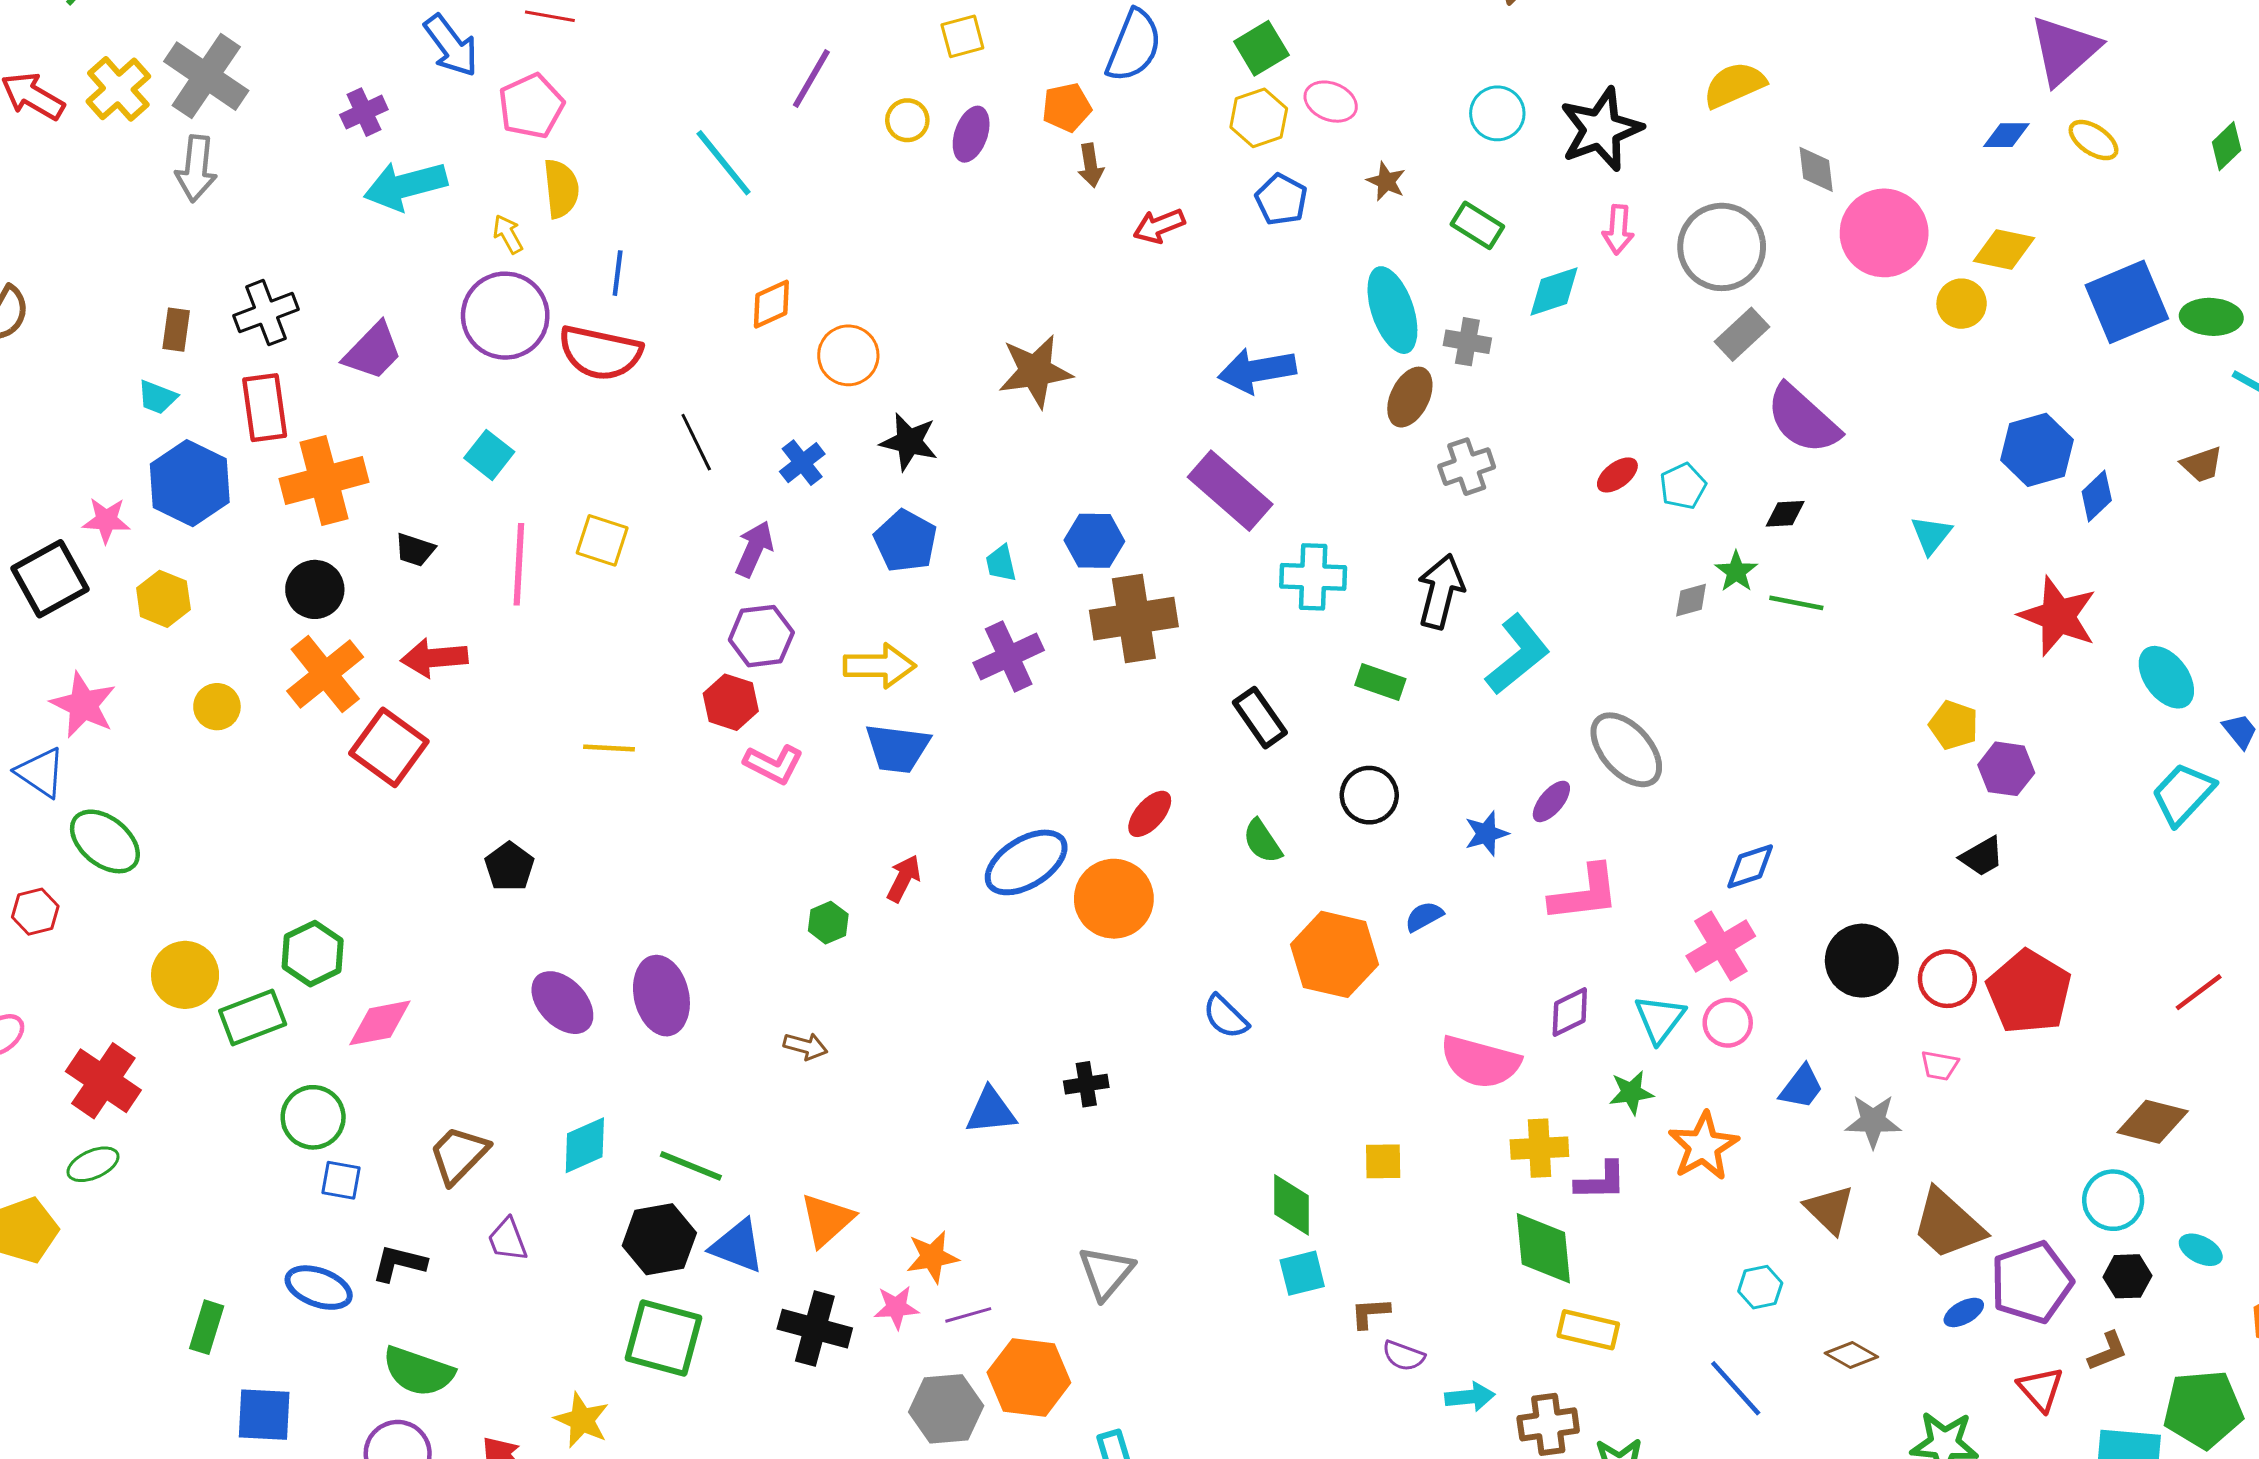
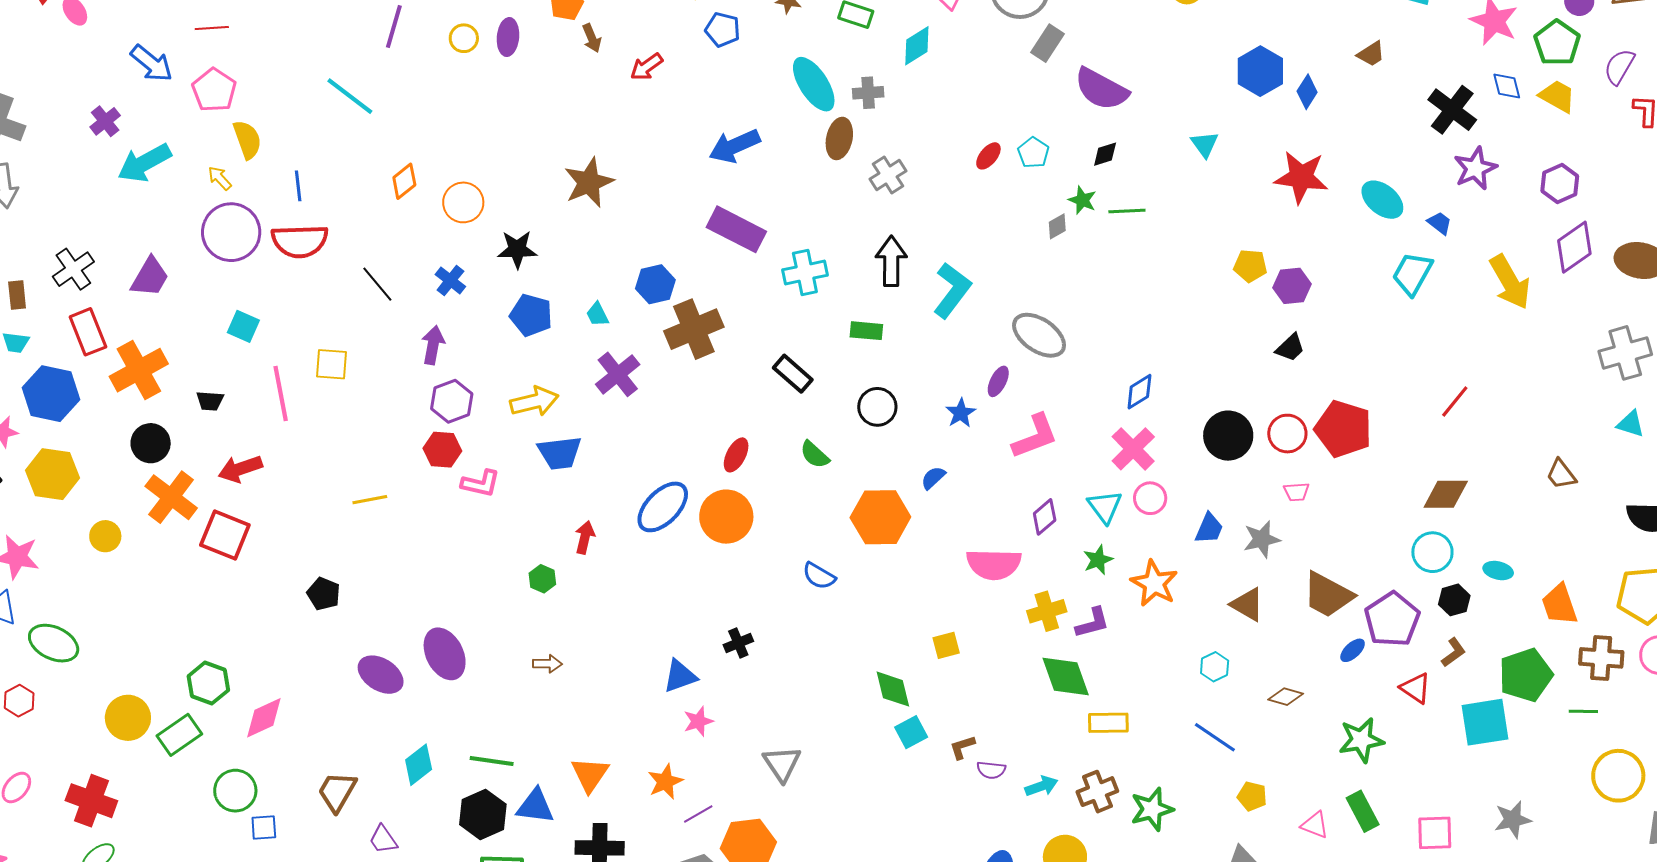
yellow hexagon: (163, 599) -> (53, 474), size x1.4
pink star: (896, 1307) -> (698, 721), moved

